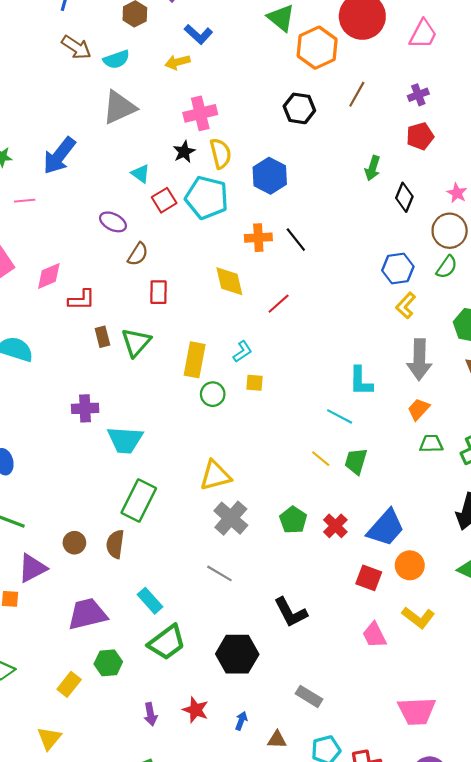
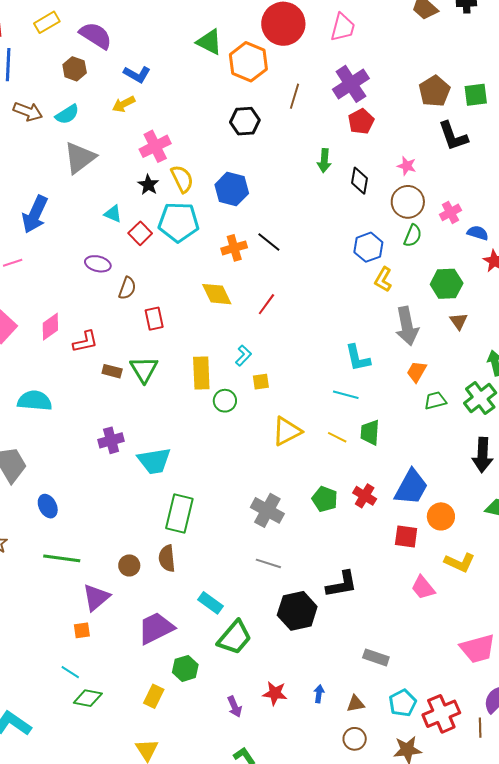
purple cross: (418, 95) -> (351, 84), size x1.8
brown rectangle: (102, 337) -> (112, 371), turned -48
yellow triangle: (215, 476) -> (287, 431), moved
black L-shape: (291, 612) -> (342, 584), turned -60
black hexagon: (237, 654) -> (297, 611), moved

